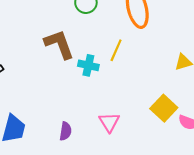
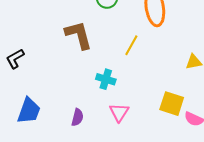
cyan cross: (88, 65) -> (106, 79), moved
yellow square: (164, 108) -> (172, 104), turned -30

